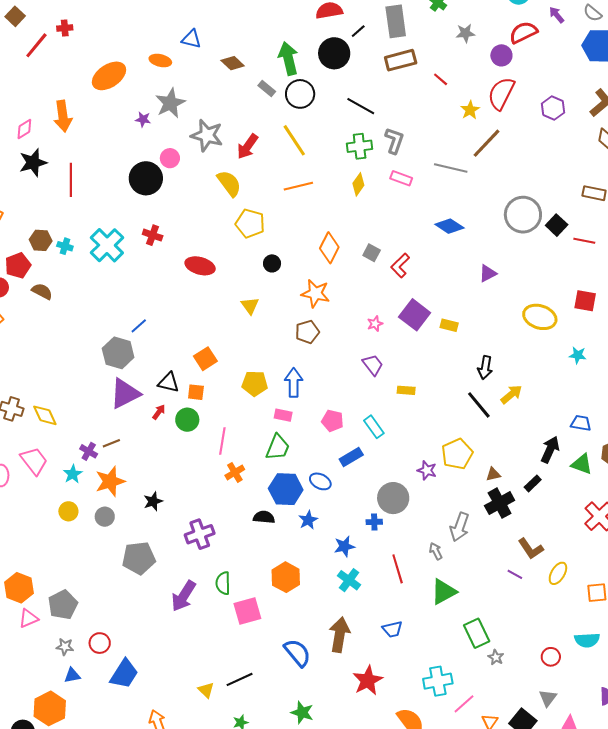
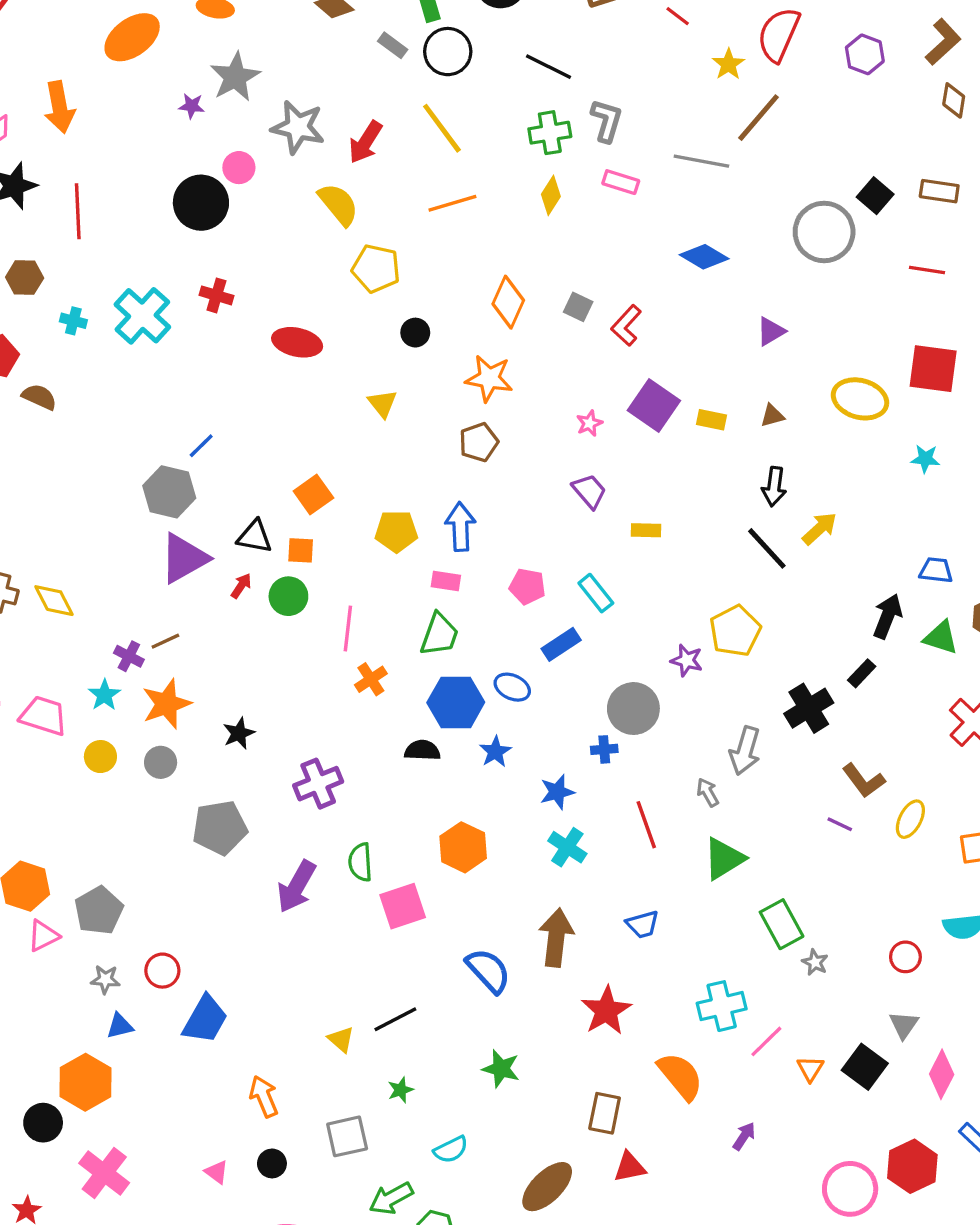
black square: (557, 225) -> (875, 196), moved
brown hexagon: (41, 240) -> (25, 278), moved
red square: (585, 301) -> (933, 369), size x1.4
pink trapezoid: (34, 461) -> (44, 716), moved, turned -32
brown triangle: (493, 474) -> (772, 416), moved

